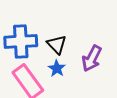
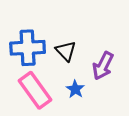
blue star: (57, 68) -> (75, 89), moved

